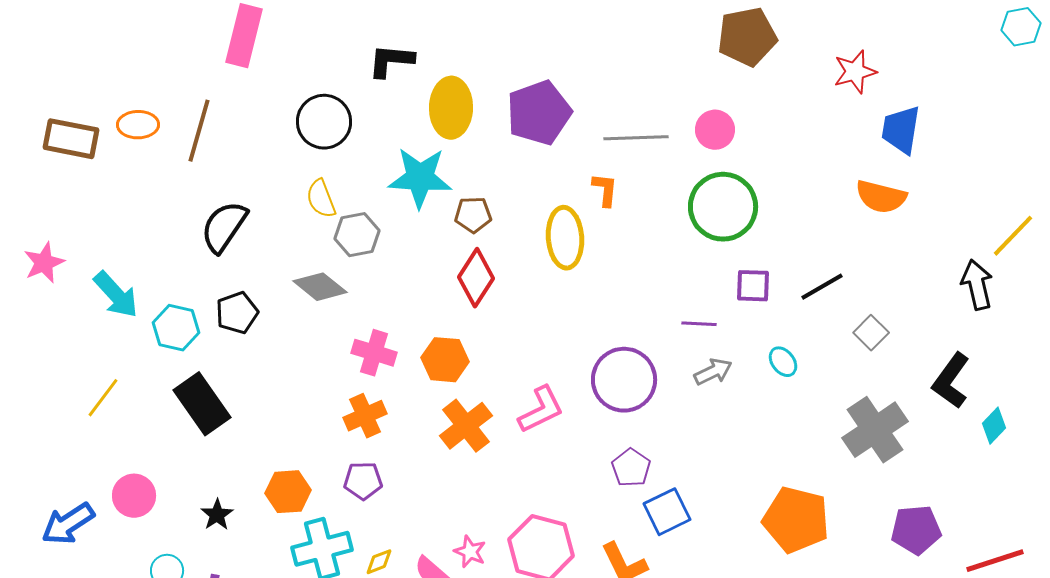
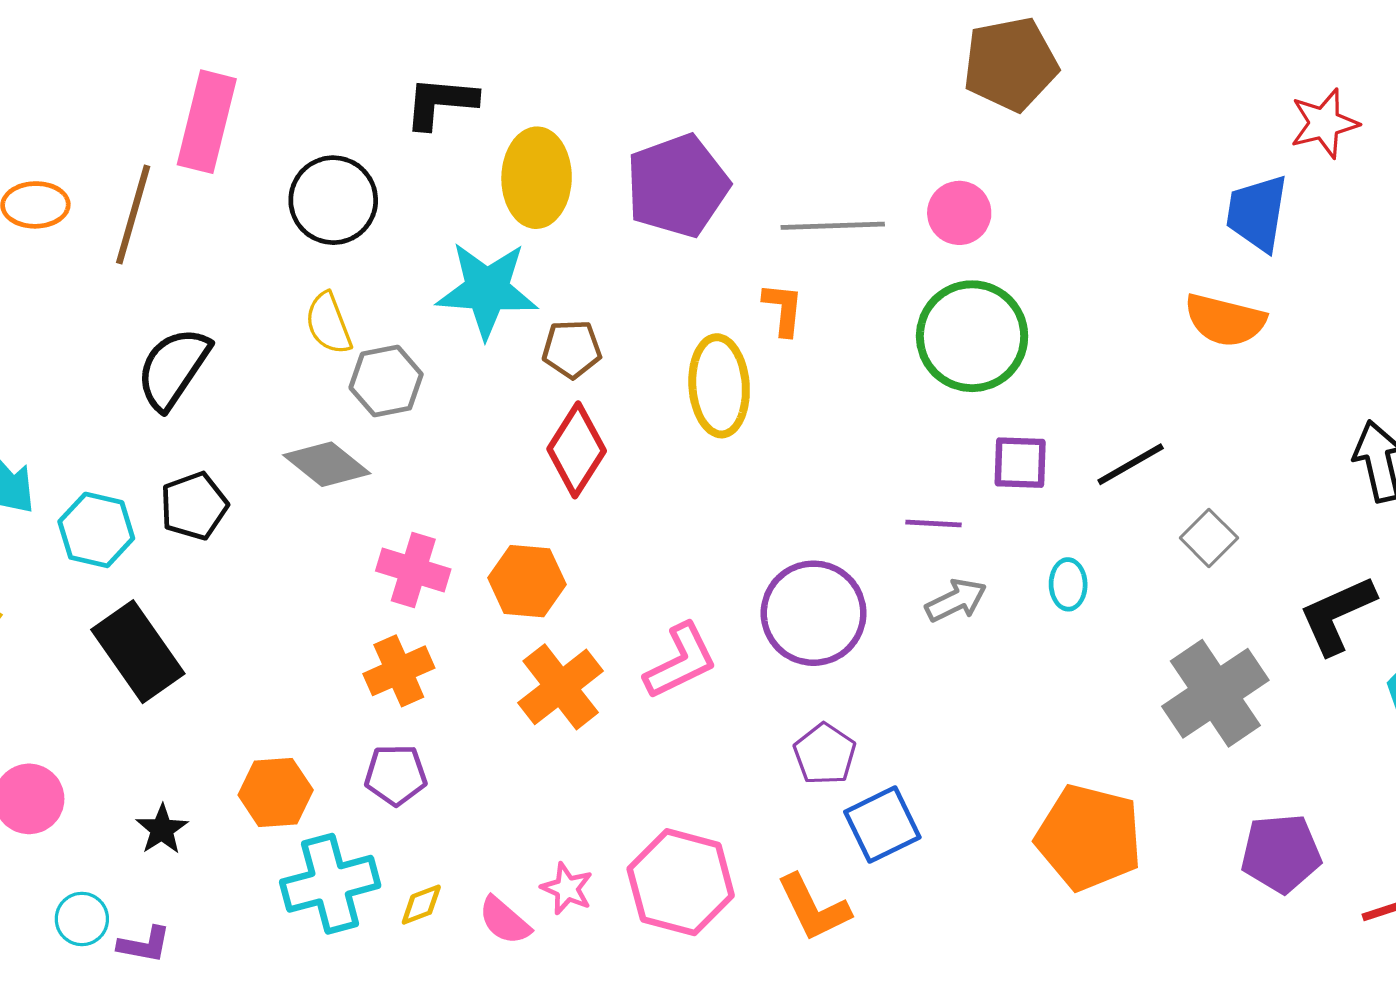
pink rectangle: (244, 36) -> (207, 122), moved
red star: (855, 72) -> (1324, 123), moved
cyan ellipse: (783, 362) -> (1068, 584), turned 36
black L-shape: (951, 381) -> (1337, 615), turned 30

